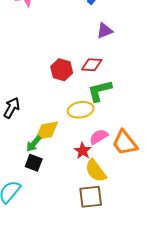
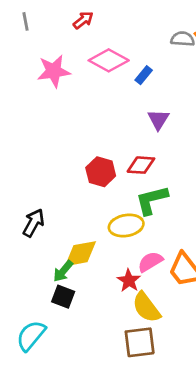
purple triangle: (105, 31) -> (158, 119), turned -36

